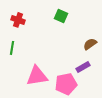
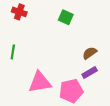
red cross: (18, 20) -> (19, 12), moved
brown semicircle: (90, 44) -> (90, 53), moved

